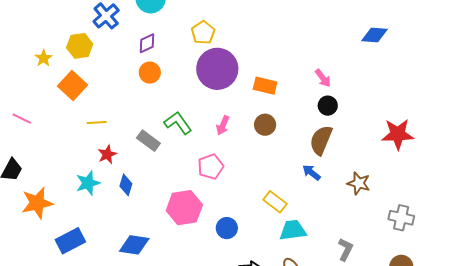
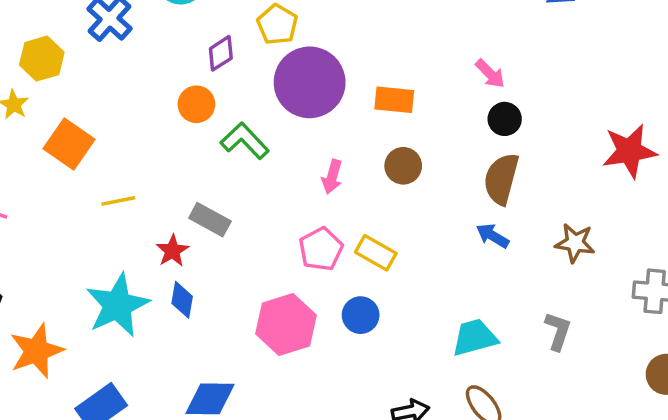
purple diamond: (147, 43) -> (221, 53), moved
yellow hexagon: (80, 46) -> (42, 59), moved
green L-shape: (178, 123) -> (245, 141), moved
red star: (107, 154) -> (172, 251), moved
cyan star: (88, 183) -> (118, 305), size x1.5
yellow rectangle: (275, 202) -> (376, 253), moved
blue circle: (227, 228) -> (361, 315), moved
gray L-shape: (345, 249) -> (558, 331), moved

